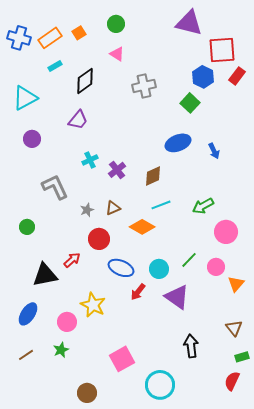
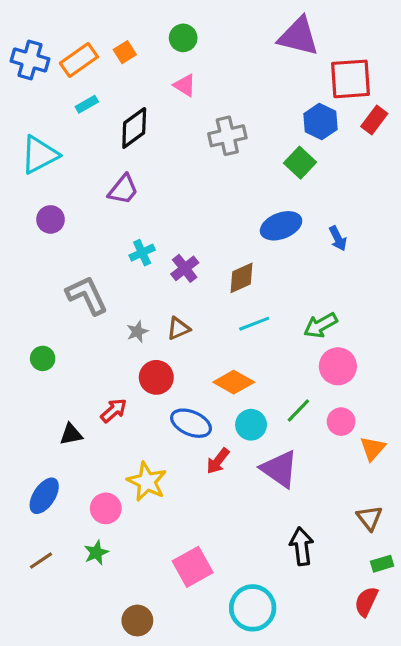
orange diamond: (142, 227) -> (234, 382), moved
pink circle: (226, 232) -> (338, 366), moved
black triangle: (45, 275) -> (71, 434), size x0.6

